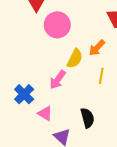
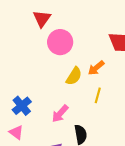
pink arrow: (58, 80) -> (60, 114), moved
pink triangle: (45, 113) -> (16, 132), moved

